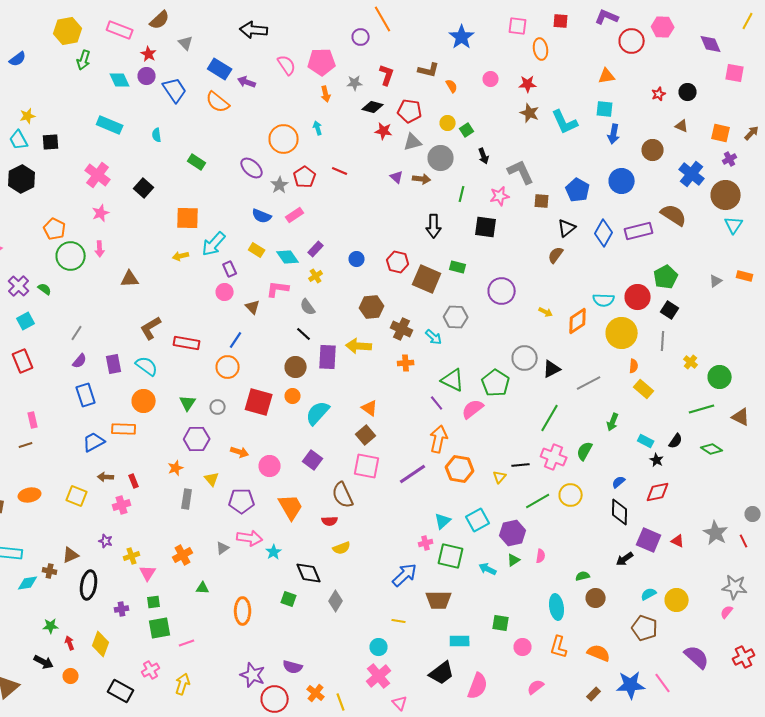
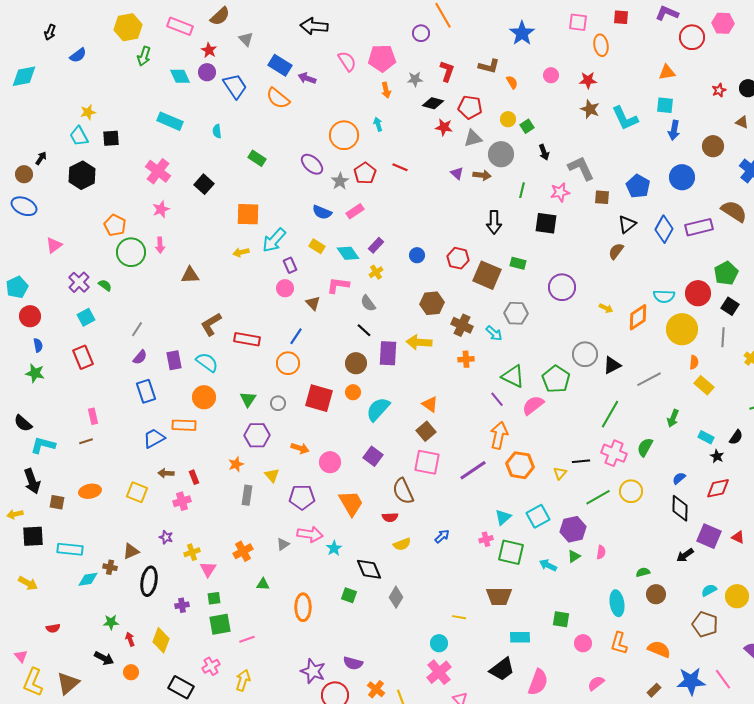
blue arrow: (405, 575) -> (442, 536), moved, size x0.6

